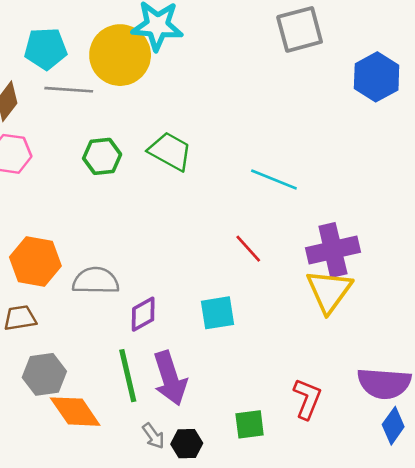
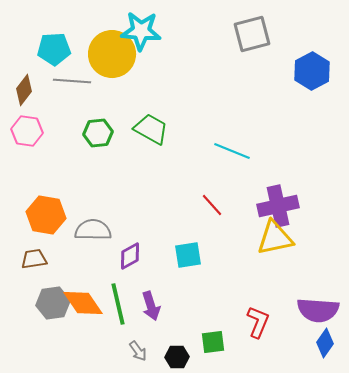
yellow triangle: (329, 291) -> (275, 238), turned 42
purple arrow: (170, 378) -> (151, 306), size x0.7
orange diamond: (75, 412) -> (83, 303), moved
black hexagon: (187, 444) -> (177, 357), moved

